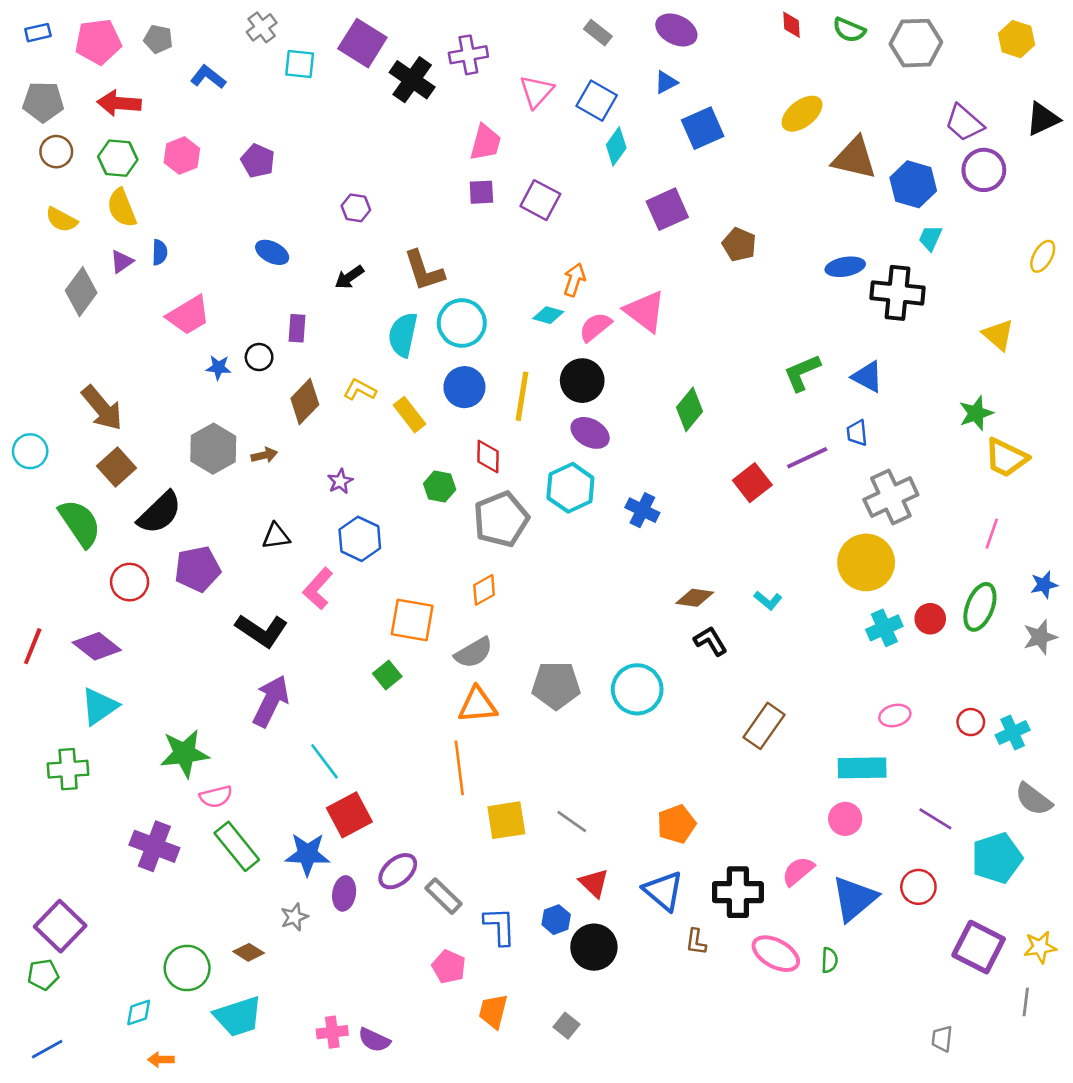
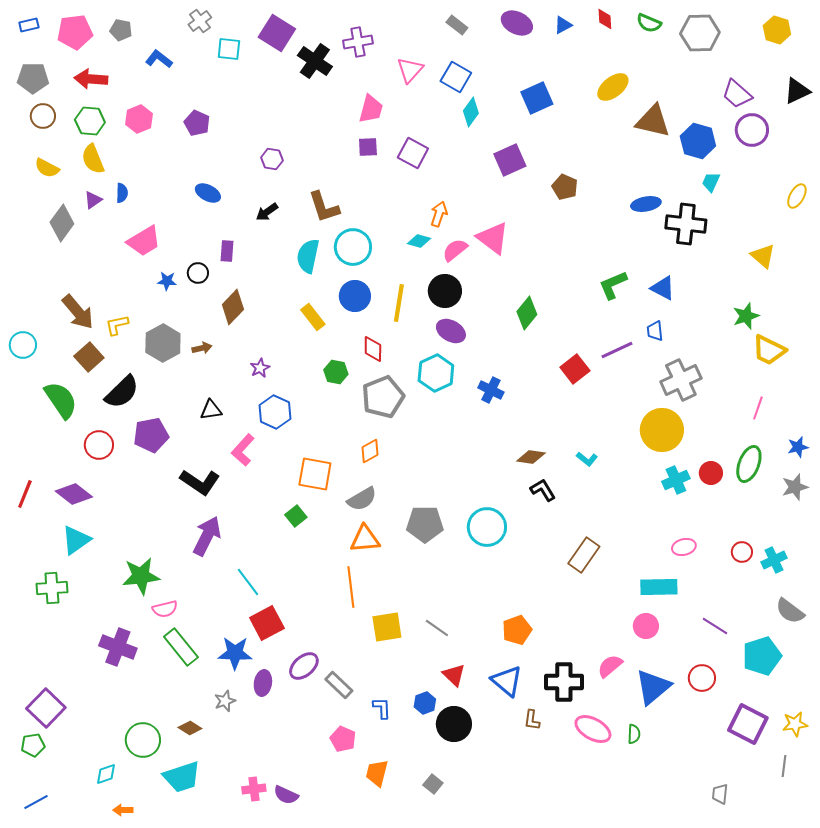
blue triangle: (666, 82) -> (563, 25), moved
yellow L-shape: (360, 390) -> (117, 325), moved, turned -40
blue L-shape: (500, 926) -> (382, 708), size x0.7

